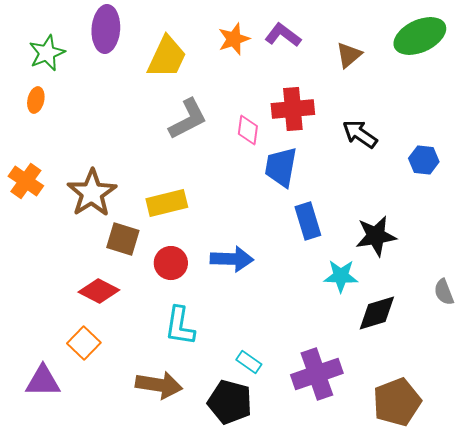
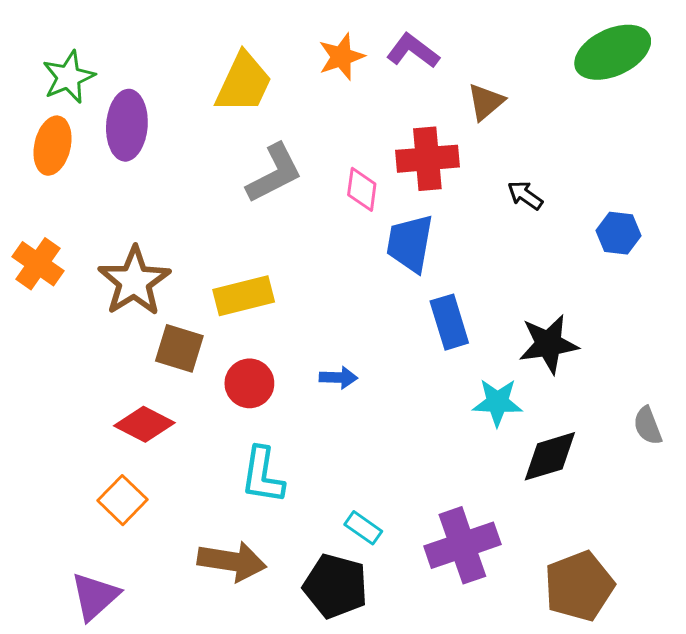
purple ellipse: (106, 29) -> (127, 125), moved
brown triangle: (349, 55) -> (486, 102), moved
orange ellipse: (36, 100) -> (53, 146), size x1.5
black arrow: (360, 134) -> (525, 195), size x0.7
blue arrow: (232, 259) -> (338, 378), size x0.6
purple triangle: (43, 381) -> (95, 596), moved, turned -42

